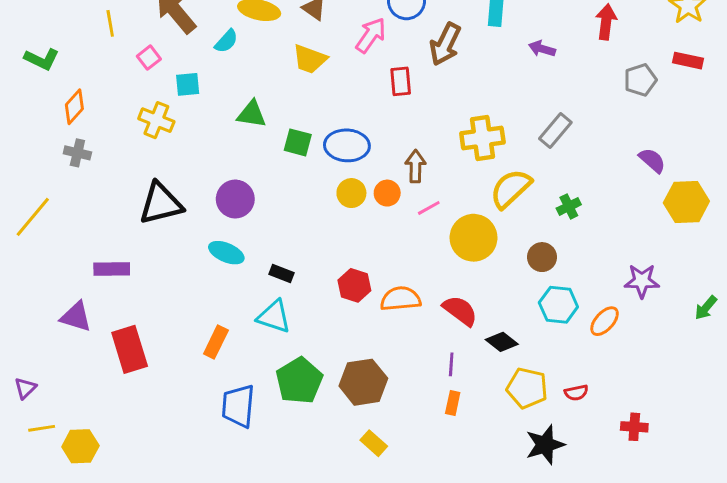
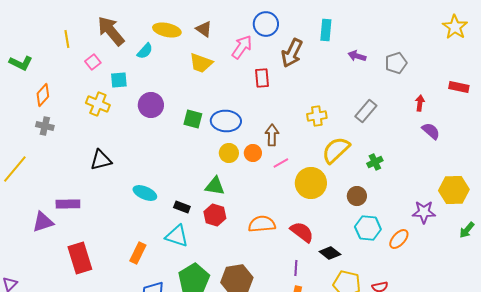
red arrow: (606, 22) -> (420, 103), moved, size x0.7
red rectangle: (688, 61) -> (459, 87), moved
gray pentagon: (640, 80) -> (396, 63), moved
green triangle: (252, 114) -> (215, 186), moved
yellow cross: (482, 138) -> (317, 116), size x0.7
purple circle: (235, 199) -> (151, 105), moved
yellow hexagon: (686, 202) -> (454, 190), moved
black triangle: (161, 203) -> (101, 160), size x0.7
red hexagon: (354, 285) -> (215, 215), moved
purple triangle: (76, 317) -> (43, 222), moved, turned -35

